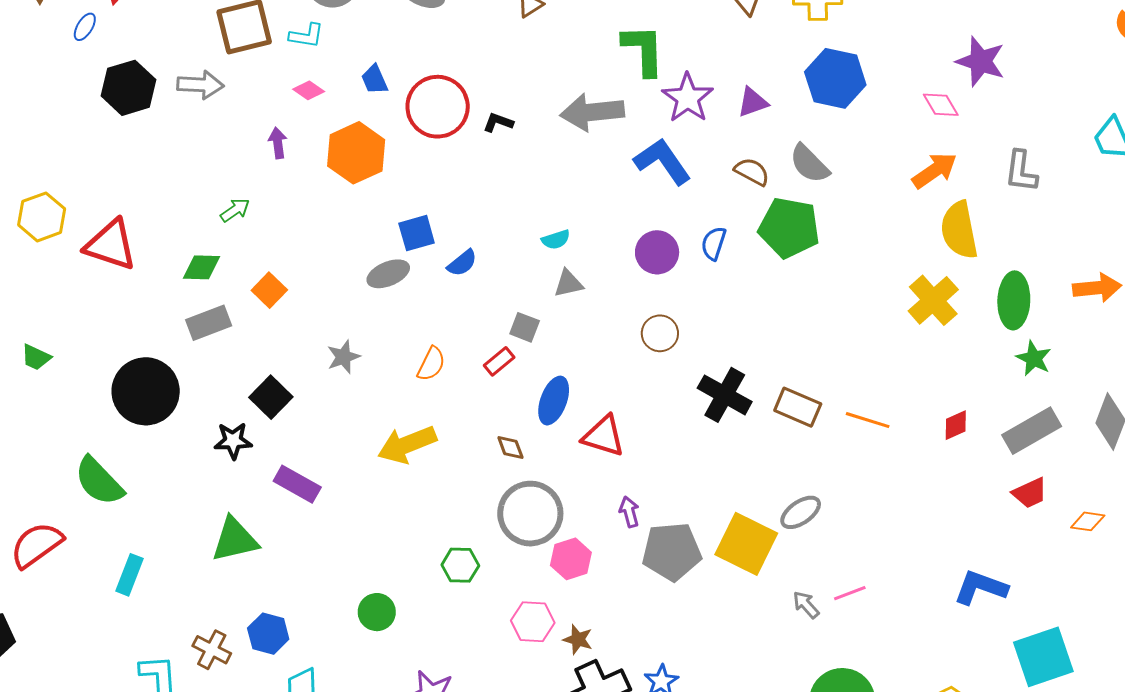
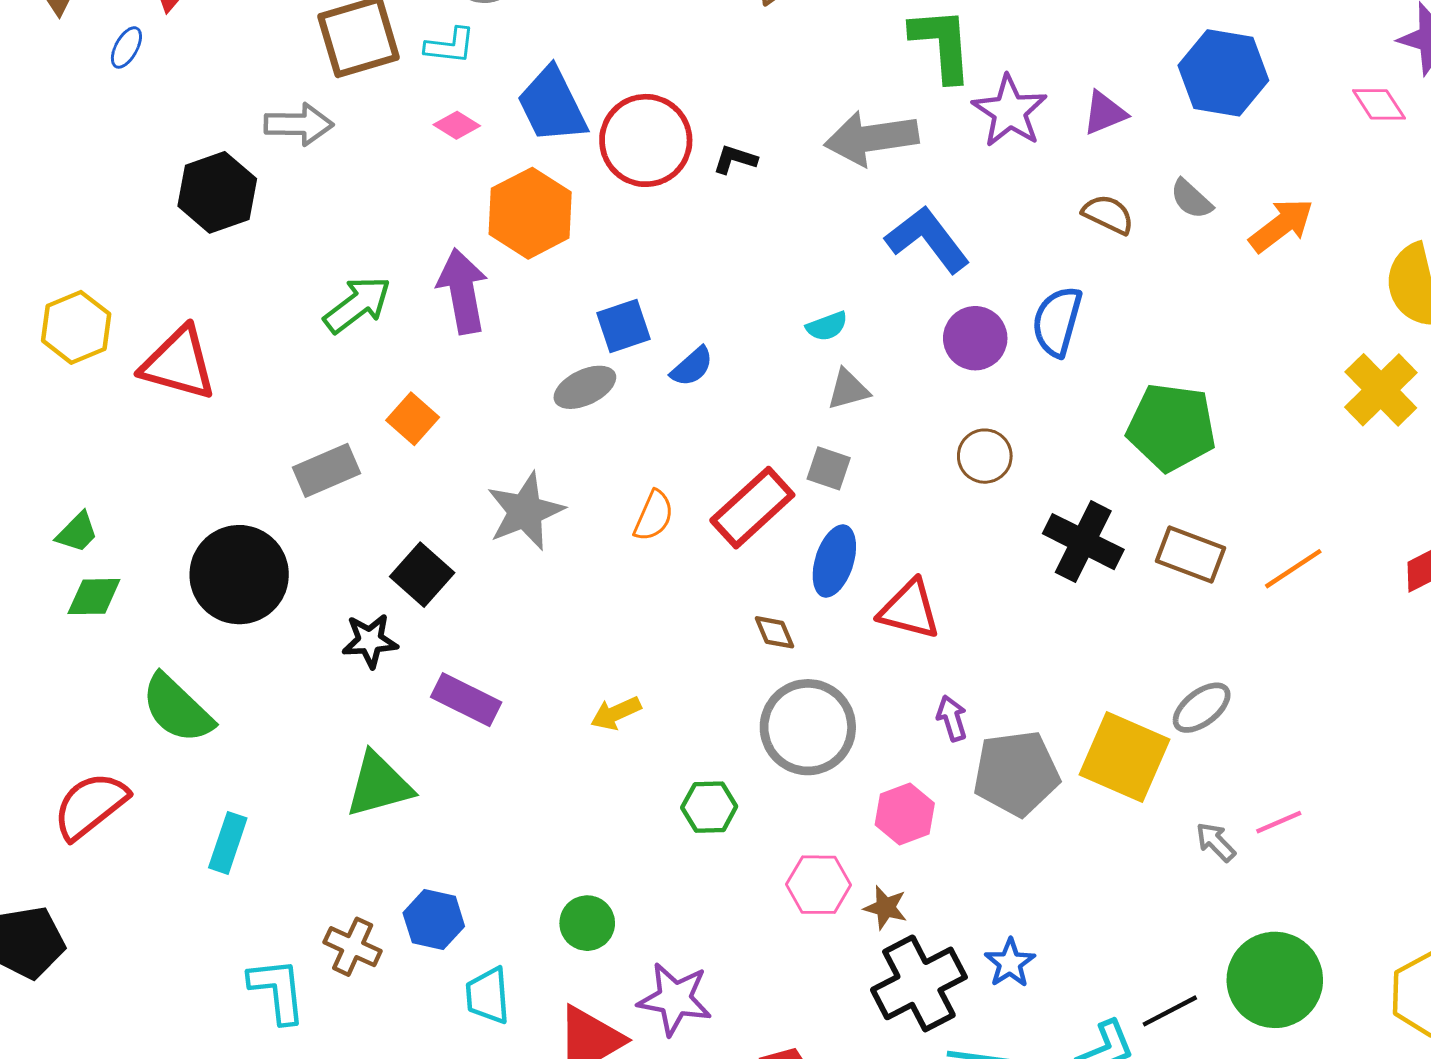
blue trapezoid: (374, 80) -> (552, 105), size x1.8
black hexagon: (128, 88) -> (217, 192), moved
purple arrow: (278, 143) -> (462, 291), moved, size x1.8
blue L-shape: (662, 161) -> (928, 239), moved
gray semicircle: (809, 164) -> (1191, 199), size x0.7
orange arrow: (934, 170) -> (1281, 225), moved
green arrow: (235, 210) -> (357, 305), size x1.6
green pentagon: (789, 228) -> (1171, 427), moved
blue semicircle: (714, 243) -> (1057, 321), size x1.4
green diamond: (202, 267) -> (94, 597), moved
gray square: (525, 327) -> (829, 468), moved
green trapezoid: (36, 357) -> (77, 532), turned -68
gray star: (343, 357) -> (525, 511), size x1.6
red rectangle: (499, 361) -> (752, 508), size x1.8
orange line: (868, 420) -> (1293, 569), turned -48
yellow arrow: (407, 445) -> (616, 713), moved, size x0.6
pink hexagon: (571, 559) -> (905, 814), moved
green circle: (377, 612) -> (587, 923), moved

